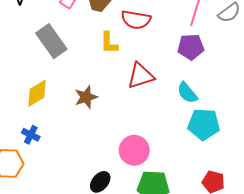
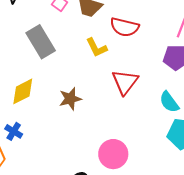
yellow L-shape: (109, 43) -> (97, 48), turned -30
red triangle: (141, 76) -> (125, 82), turned -40

